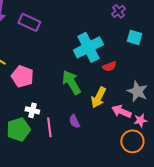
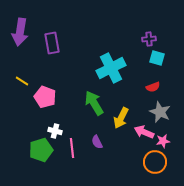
purple cross: (118, 11) -> (149, 39), moved, turned 32
purple rectangle: (29, 22) -> (52, 43), turned 55
red semicircle: (109, 66) -> (153, 87), moved

